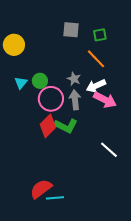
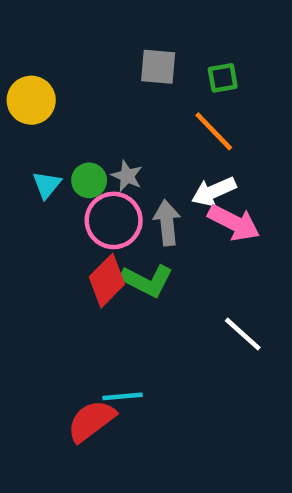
gray star: (74, 79) -> (127, 176), moved
cyan line: (55, 198) -> (122, 396), moved

